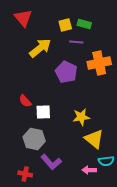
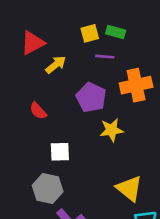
red triangle: (23, 18) -> (33, 43), moved, turned 42
yellow arrow: (40, 48) -> (56, 65), size x0.7
red semicircle: (25, 101) -> (38, 111), moved
yellow star: (81, 117) -> (112, 130), moved

